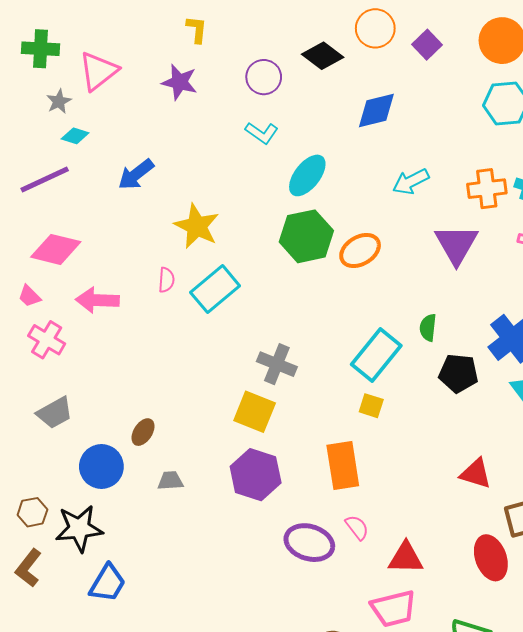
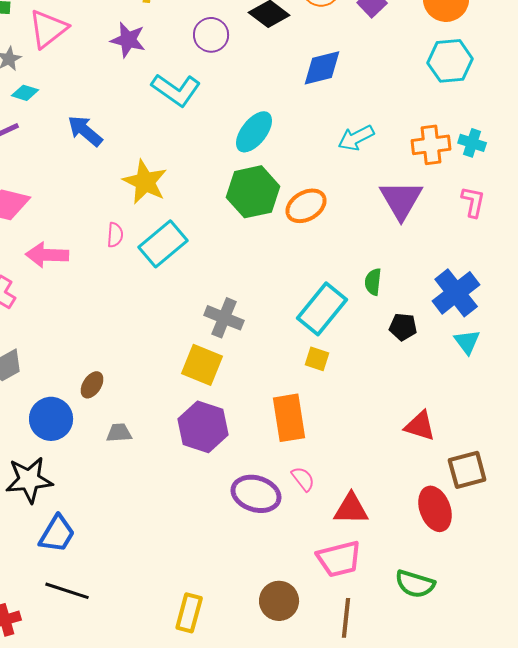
cyan L-shape: (262, 133) -> (176, 90), moved, size x1.5
blue arrow: (136, 174) -> (85, 131), turned 78
black pentagon: (458, 373) -> (403, 327), size x0.7

